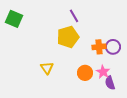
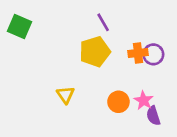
orange cross: (99, 47) -> (138, 53), moved
purple circle: (113, 47) -> (153, 54), moved

